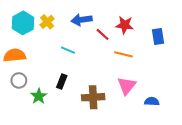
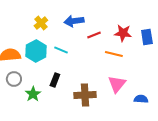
cyan hexagon: (23, 23) -> (36, 51), moved
red star: (125, 25) -> (123, 33), moved
red line: (103, 34) -> (94, 35), turned -64

